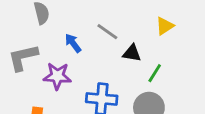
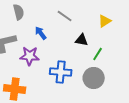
gray line: (107, 32) -> (65, 16), moved

